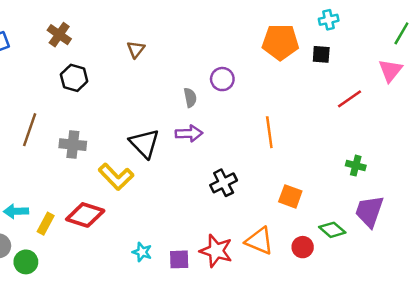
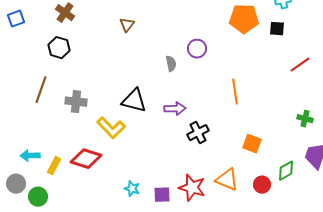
black hexagon: (74, 78) -> (59, 48), moved
purple arrow: (189, 133) -> (175, 109), moved
black triangle: (144, 143) -> (134, 101), turned -32
green diamond: (332, 230) -> (286, 171), turned -70

